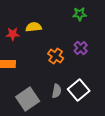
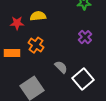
orange cross: (56, 56) -> (36, 45), moved
gray semicircle: (57, 91) -> (61, 67), moved, turned -56

